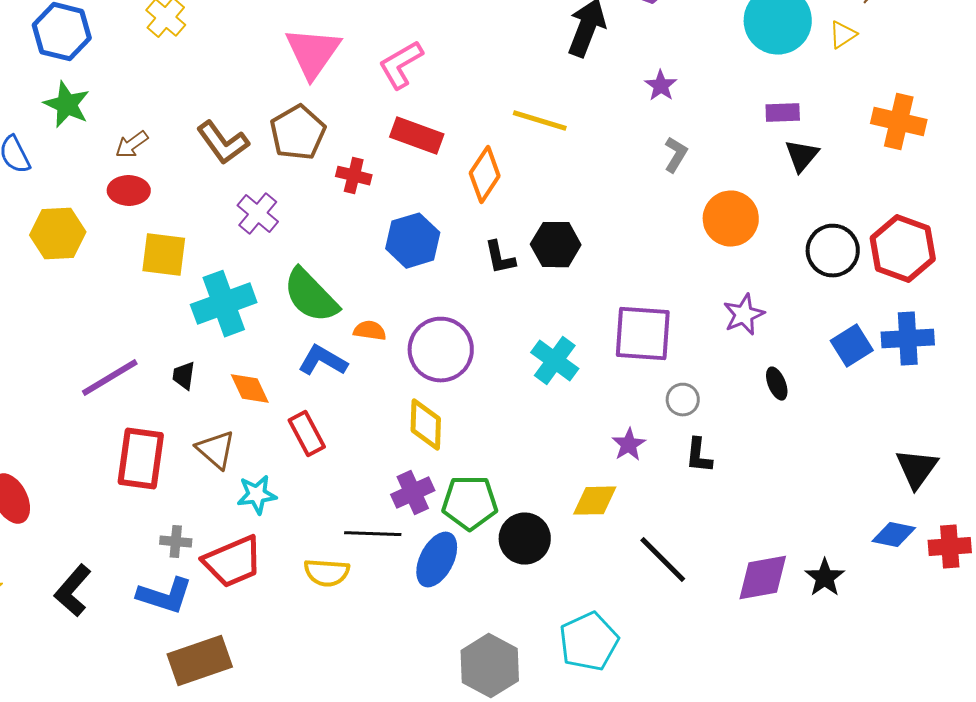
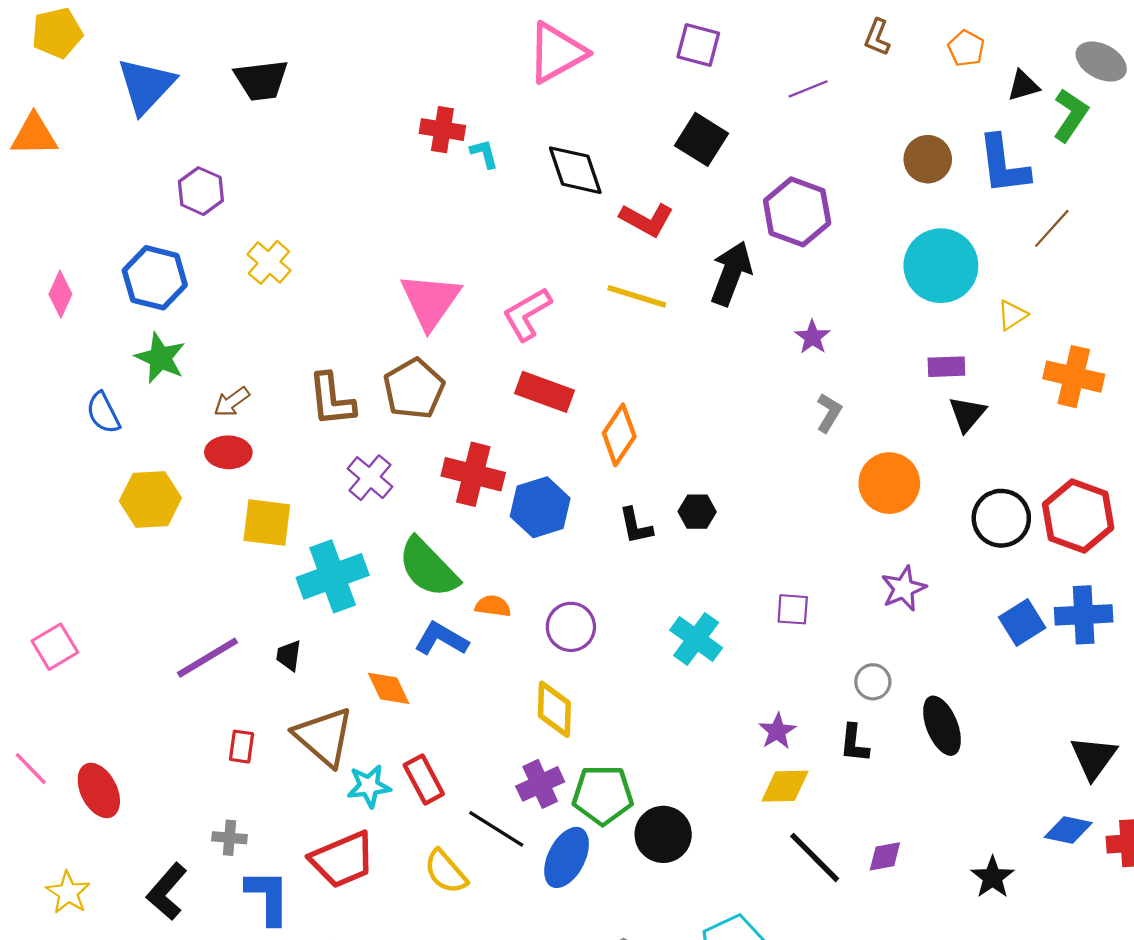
yellow triangle: (843, 35) -> (1012, 315), moved
yellow line: (540, 121) -> (637, 296), moved
brown L-shape: (223, 143) -> (332, 400), turned 30
red cross: (354, 176) -> (473, 474), moved, size x1.6
black hexagon: (556, 245) -> (697, 512), size x0.7
purple square: (643, 334) -> (793, 609), size x0.5
purple circle: (441, 350) -> (571, 627), size x0.7
black ellipse: (777, 384) -> (942, 726), moved, size x1.6
orange diamond: (250, 389) -> (389, 688), moved
gray circle: (683, 400) -> (873, 682), moved
red rectangle: (307, 434) -> (424, 780), moved
brown triangle: (216, 450) -> (324, 737), size x1.4
red rectangle: (141, 459) -> (242, 747), size x0.5
yellow diamond: (595, 501) -> (785, 786), moved
black line: (373, 534) -> (496, 829), turned 30
gray cross: (176, 542) -> (229, 838), moved
yellow semicircle: (327, 573) -> (446, 872), turned 45
purple diamond: (763, 578) -> (885, 856), moved, size x0.6
blue L-shape: (165, 596) -> (268, 897), turned -108

